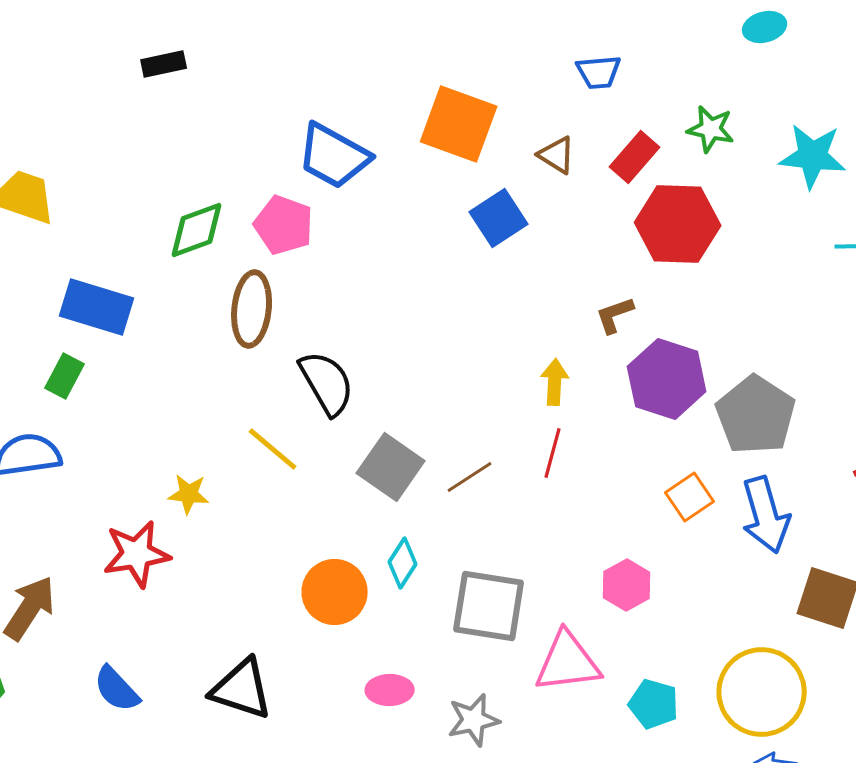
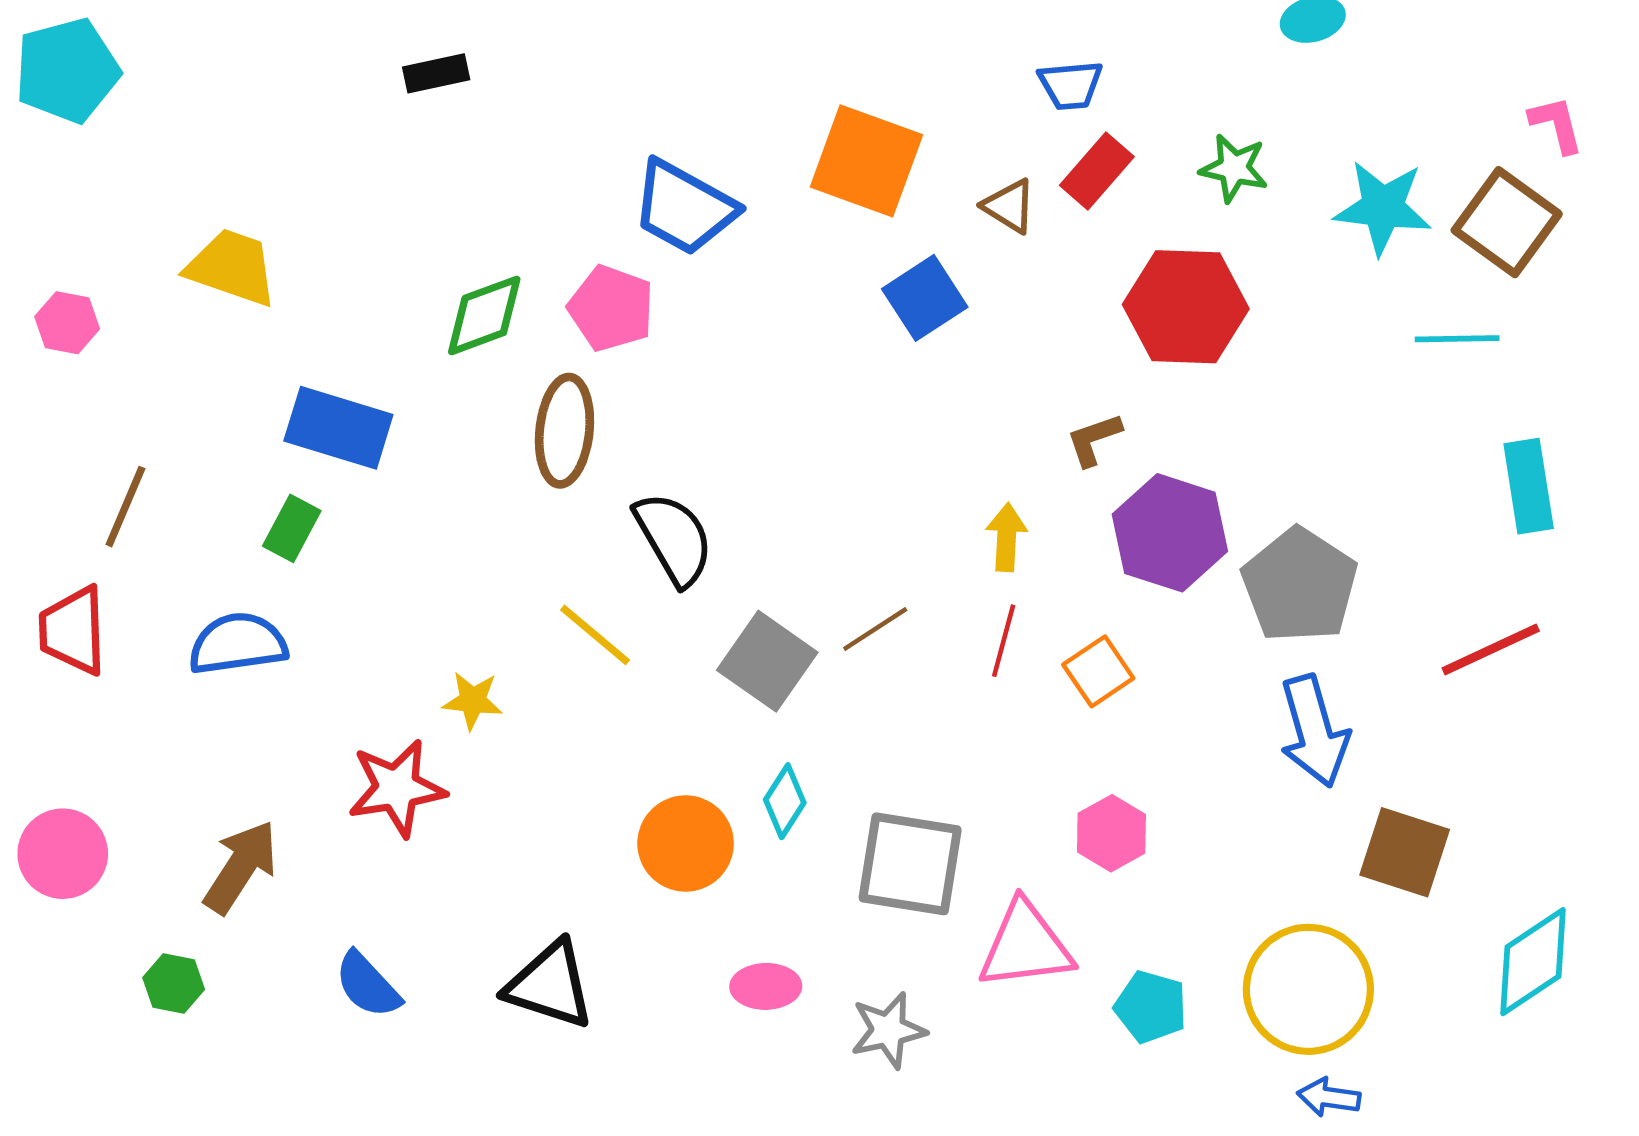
red rectangle: (635, 157) -> (1097, 171), moved
brown line: (470, 477) -> (875, 629), moved
orange square: (690, 497) -> (1098, 671), moved

